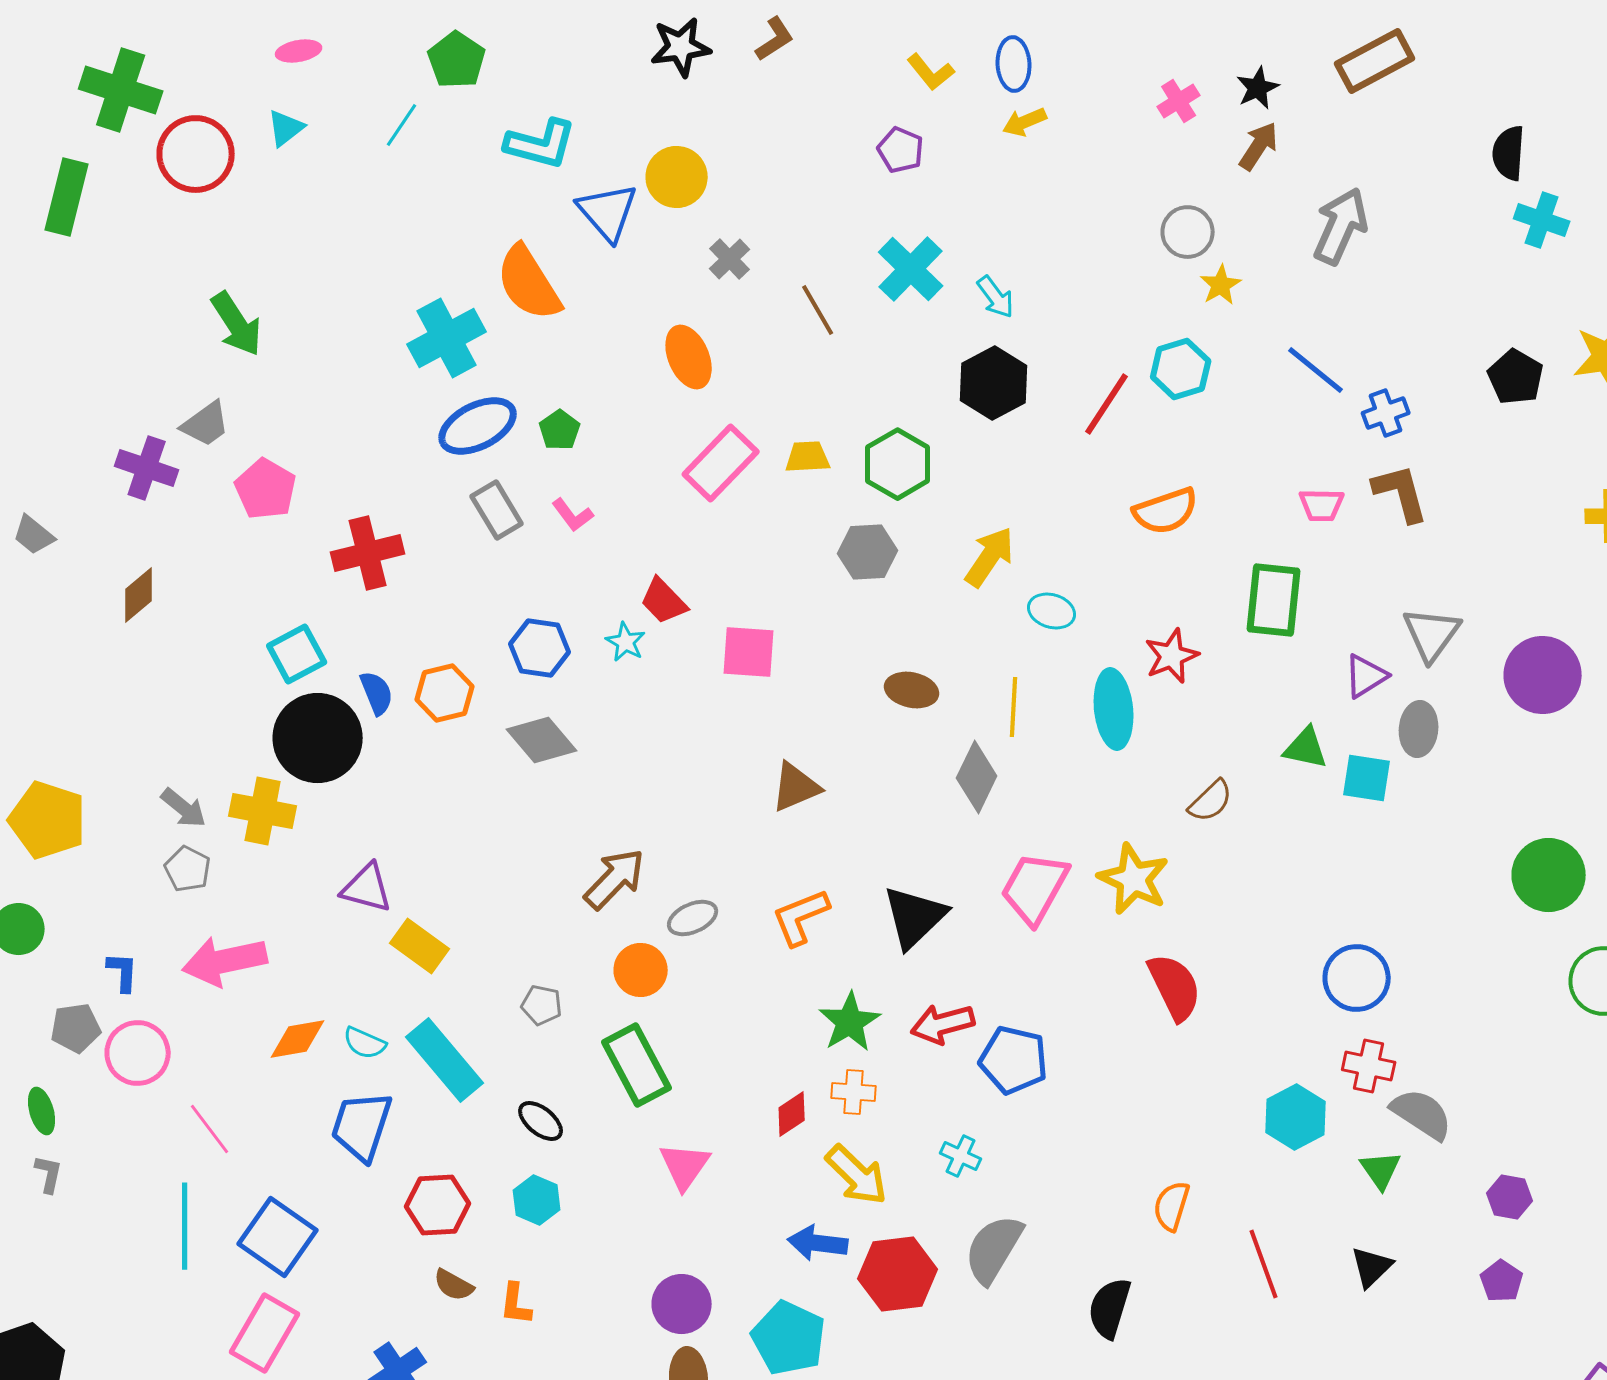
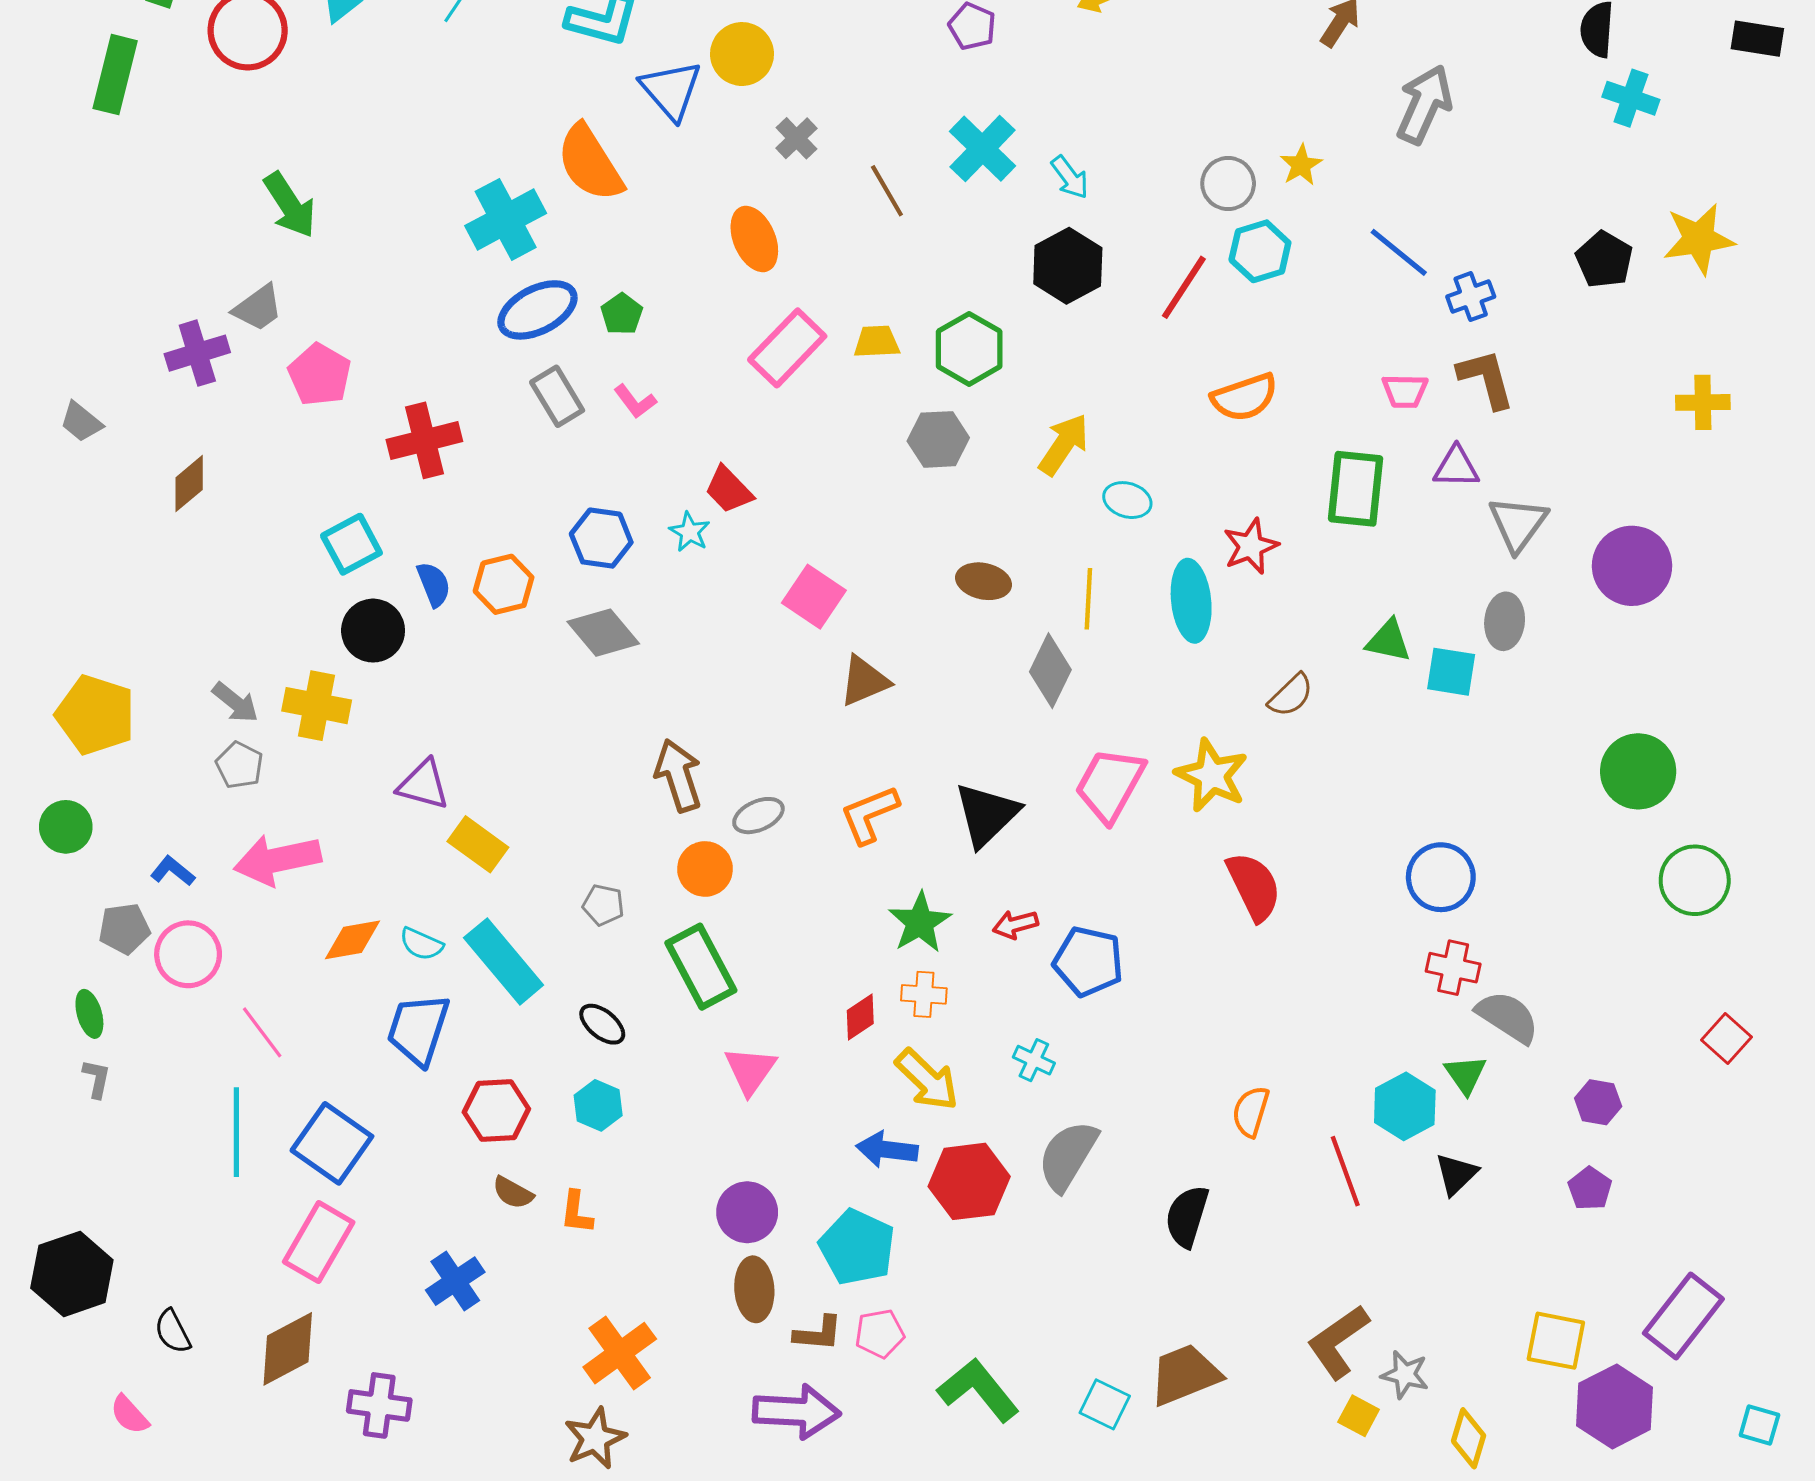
gray circle: (1188, 232) -> (1228, 184), moved
purple cross: (147, 468) -> (197, 353), turned -36
pink square: (749, 652) -> (814, 597), moved, turned 30
purple triangle: (1366, 676) -> (1456, 467), moved, turned 33
black circle: (318, 738) -> (373, 631), size x0.7
brown arrow: (615, 879) -> (678, 775), turned -62
blue L-shape: (123, 972) -> (173, 871), turned -54
red arrow: (943, 1024) -> (1015, 924), size x0.7
cyan hexagon: (1296, 1117) -> (1405, 1106), moved

